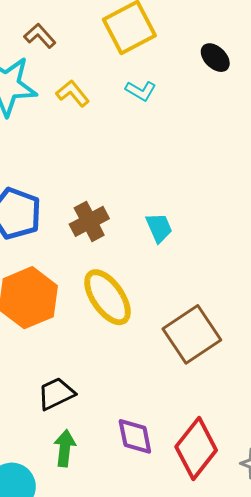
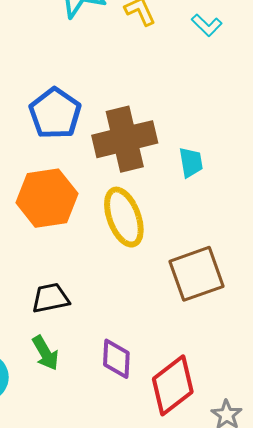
brown cross: (89, 221) -> (125, 139), size x1.6
green arrow: (65, 448) -> (45, 353), turned 129

